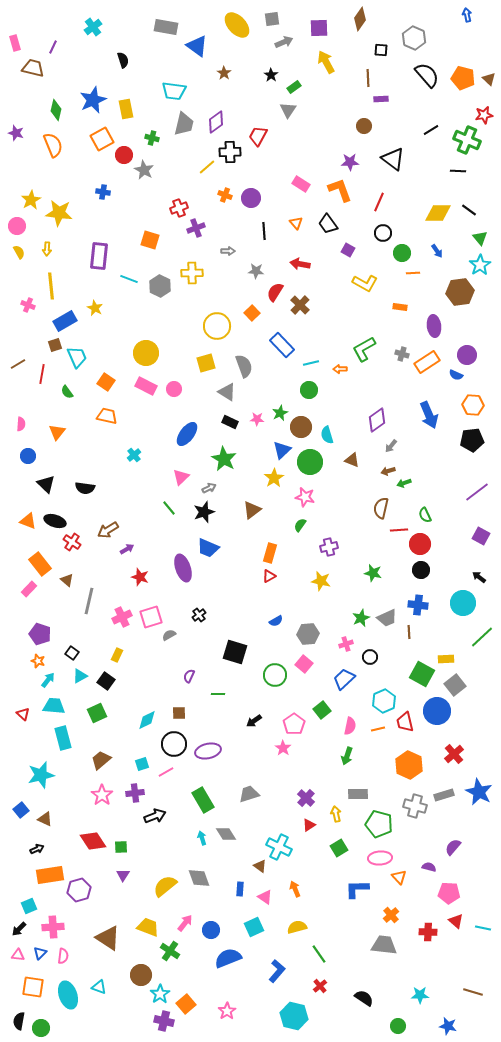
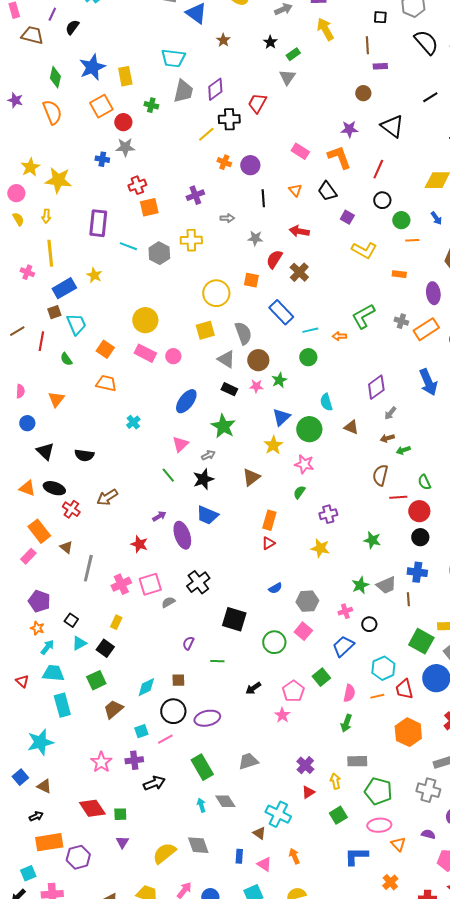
black semicircle: (123, 60) -> (72, 27), moved, turned -126
gray star: (144, 170) -> (125, 147), moved, turned -30
red cross: (179, 208) -> (137, 185), moved
orange square: (150, 240) -> (149, 207), turned -30
orange square: (252, 313) -> (251, 280), turned -35
brown circle: (301, 427) -> (258, 360), moved
purple arrow: (127, 549) -> (159, 516), moved
black cross: (199, 615) -> (198, 582), size x1.6
brown trapezoid: (101, 760) -> (113, 709), moved
gray cross: (415, 806) -> (428, 790), moved

